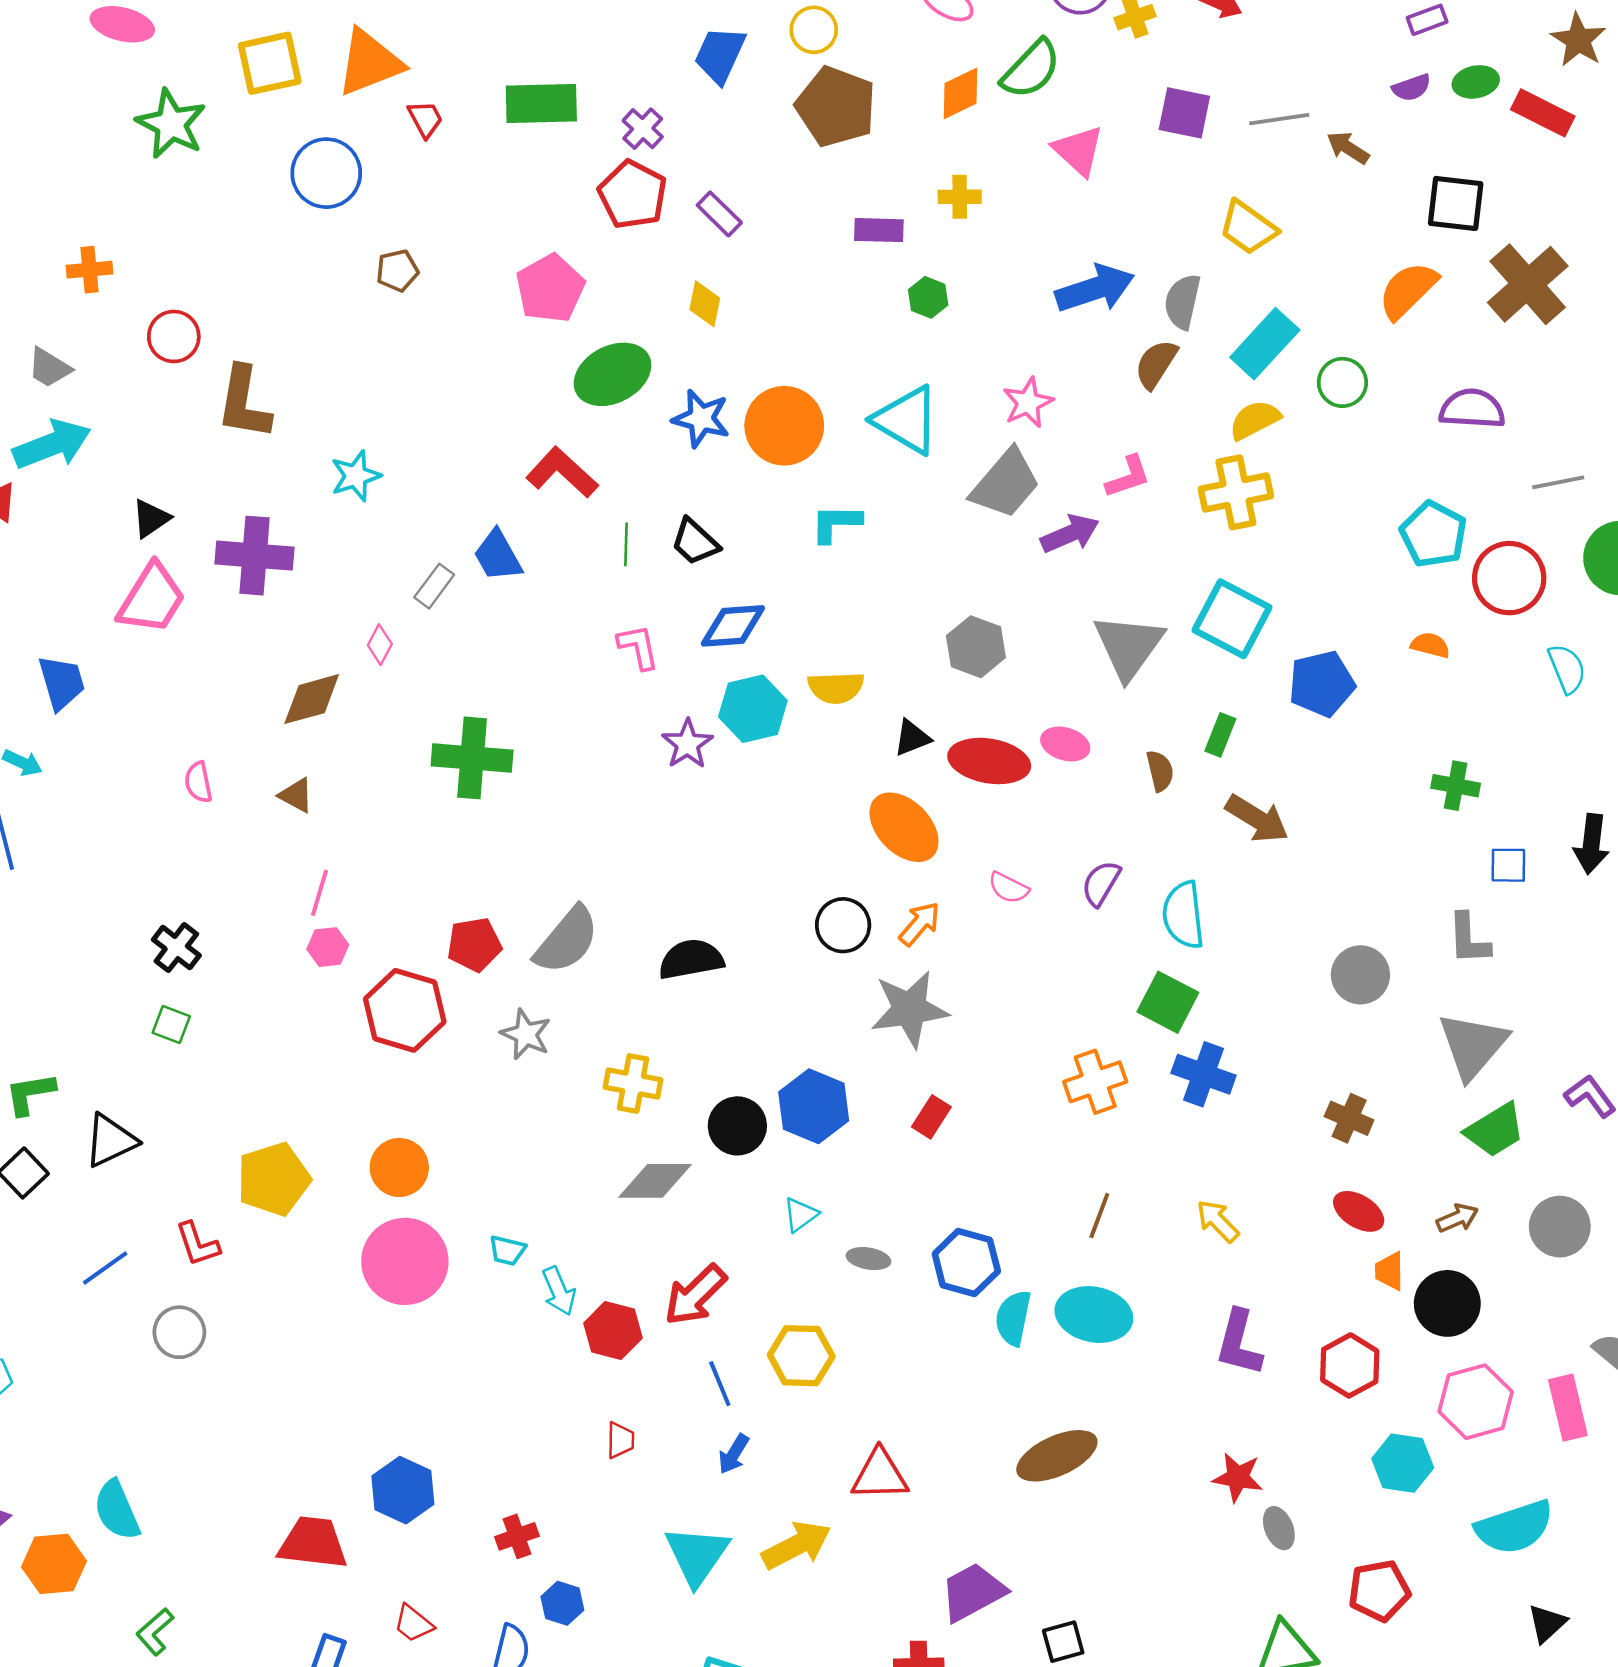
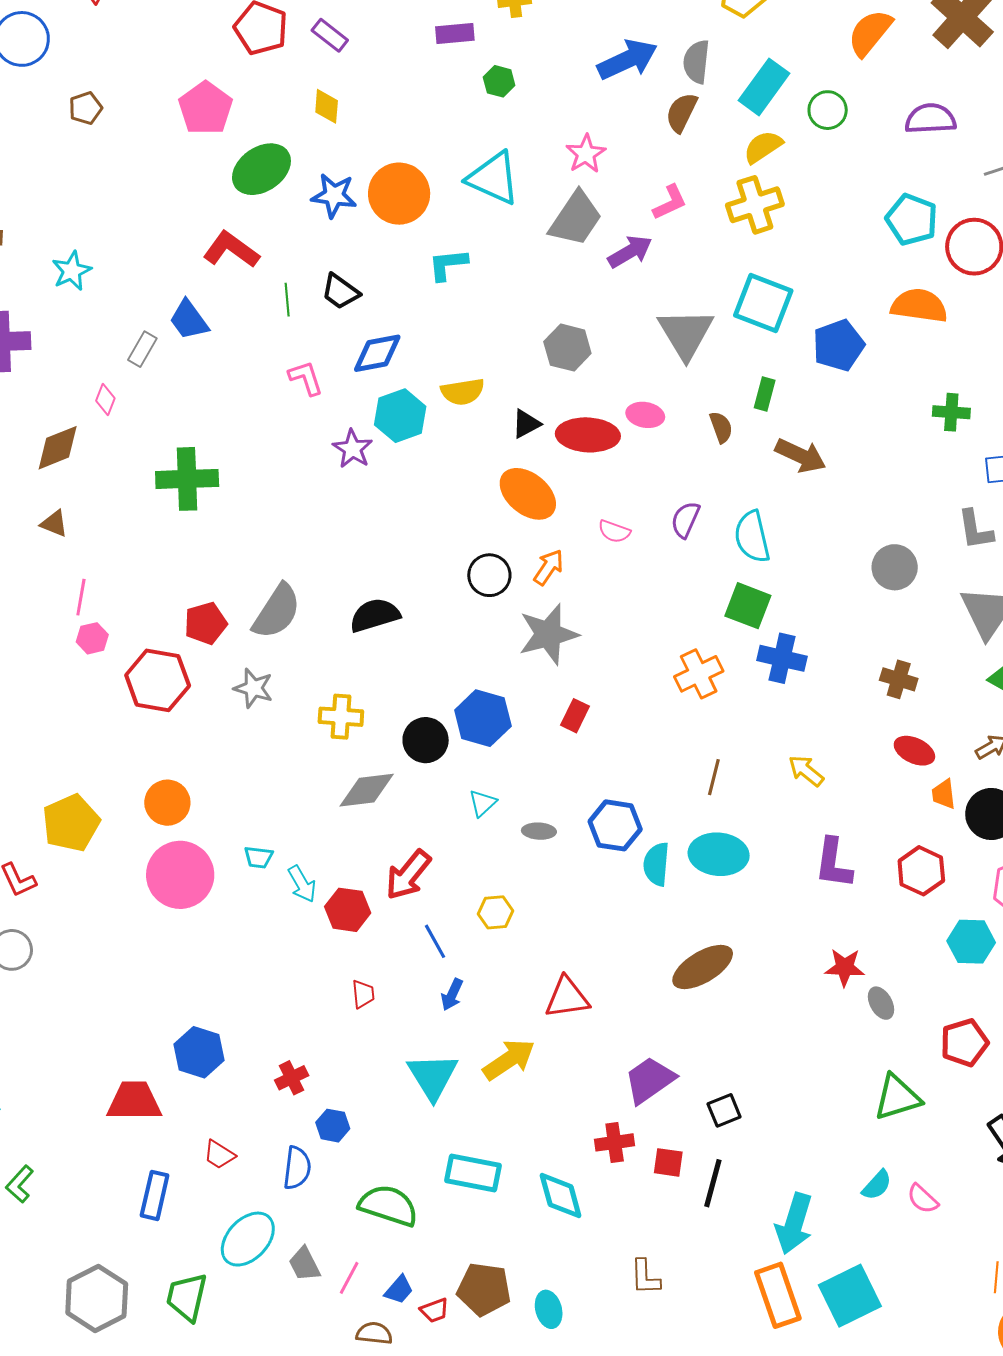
orange semicircle: (1430, 645) -> (919, 306), size x1.8
yellow hexagon: (801, 1356) -> (496, 912), size x0.7

